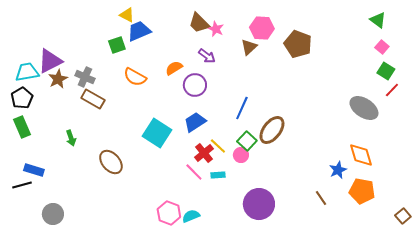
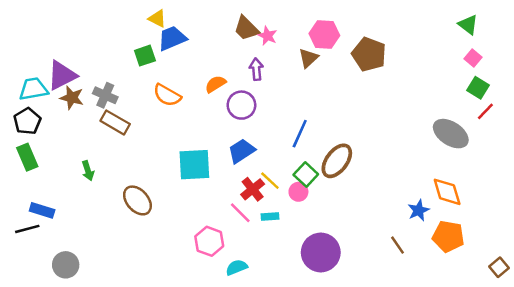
purple arrow: (207, 56) -> (256, 69), turned -132
brown star: (58, 79) -> (72, 98), turned -30
cyan square: (157, 133) -> (194, 165), turned -36
pink hexagon: (169, 213) -> (209, 241), moved

